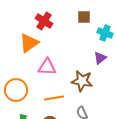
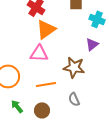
orange triangle: (29, 43) -> (46, 29), moved

